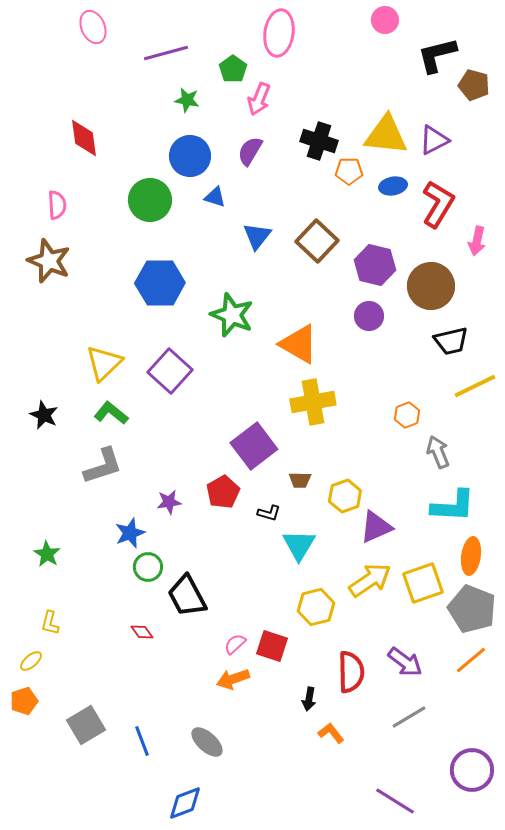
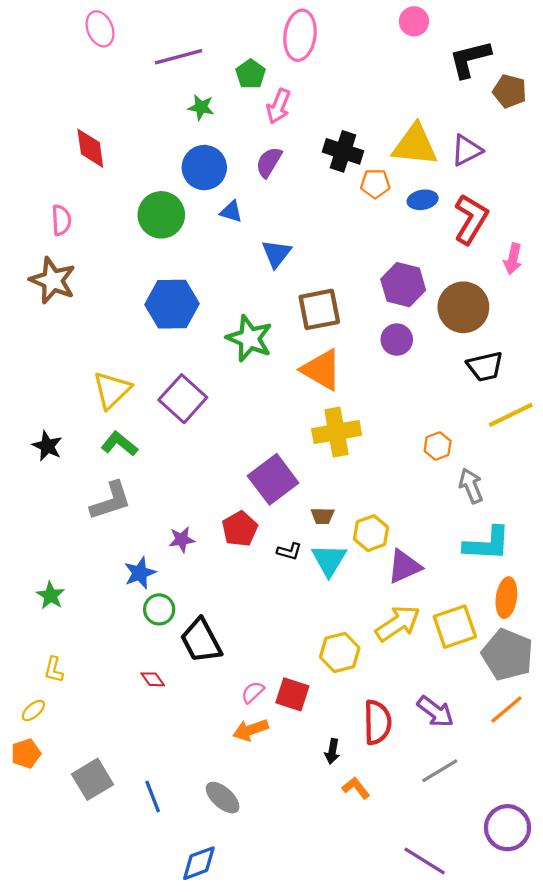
brown square: (317, 241) -> (319, 309), moved, turned 36
cyan triangle: (299, 545) -> (329, 560), moved

